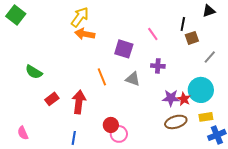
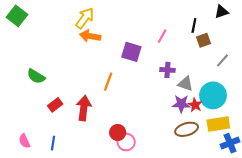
pink line: (153, 34) -> (162, 36), turned 64
orange line: (102, 77) -> (108, 82), turned 42
gray triangle: (133, 79) -> (185, 84), moved
yellow rectangle: (206, 117) -> (218, 124), size x1.5
blue line: (74, 138) -> (53, 143), moved

